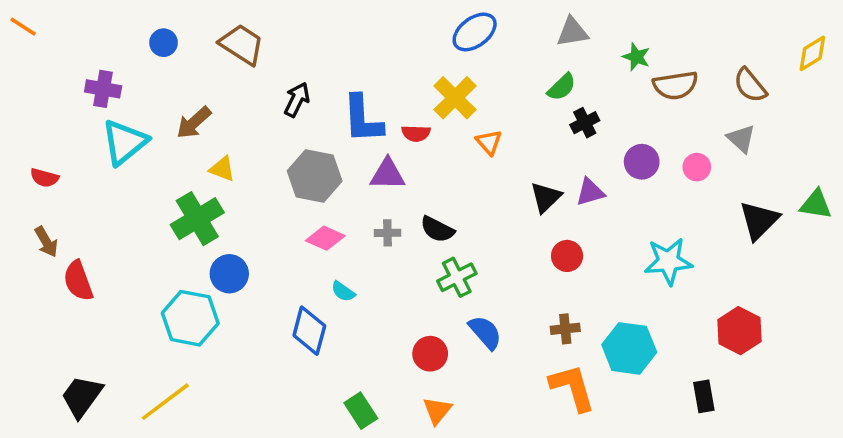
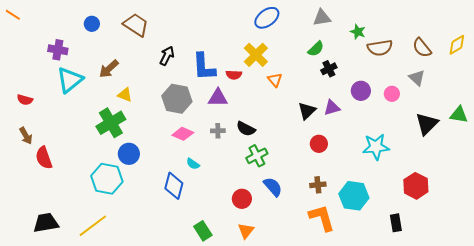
yellow diamond: (812, 53) -> (457, 45), moved
black trapezoid: (82, 396) -> (46, 223), turned 44

